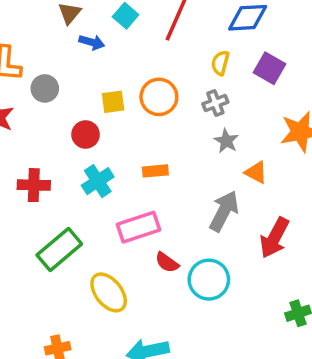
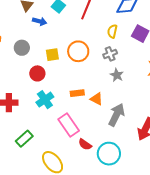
gray circle: (45, 88) -> (22, 48), moved
orange triangle: (256, 172) -> (97, 99), moved
pink rectangle: (138, 227) -> (69, 125), turned 75
green rectangle: (59, 249) -> (24, 139), size x0.7

